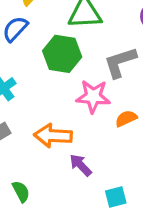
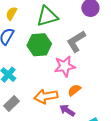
orange semicircle: (126, 118) -> (74, 90), moved

